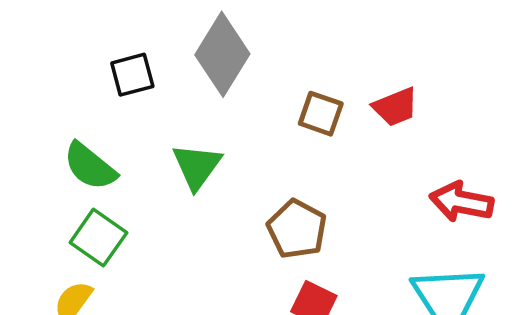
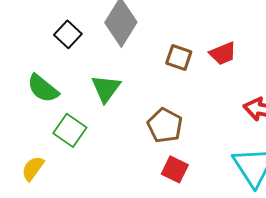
black square: (132, 75) -> (68, 34), turned -32
green square: (98, 238) -> (70, 130), moved

